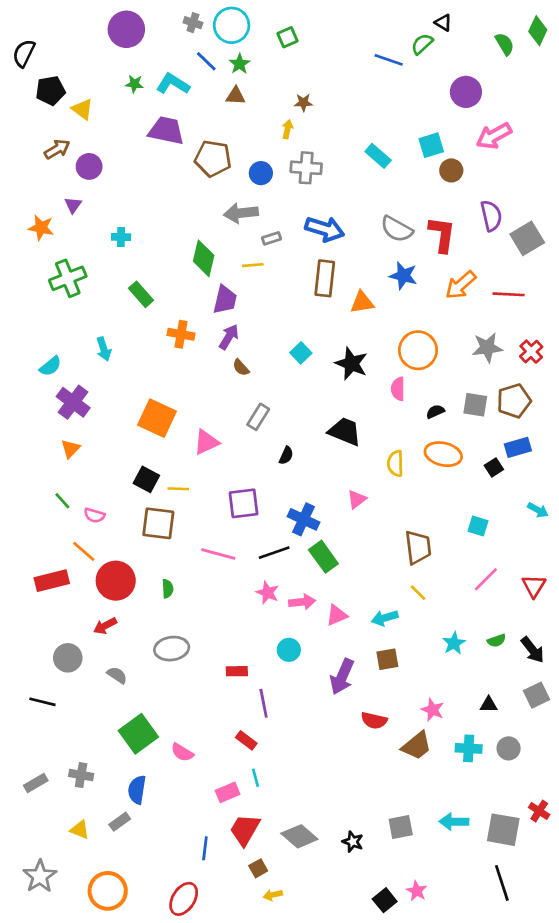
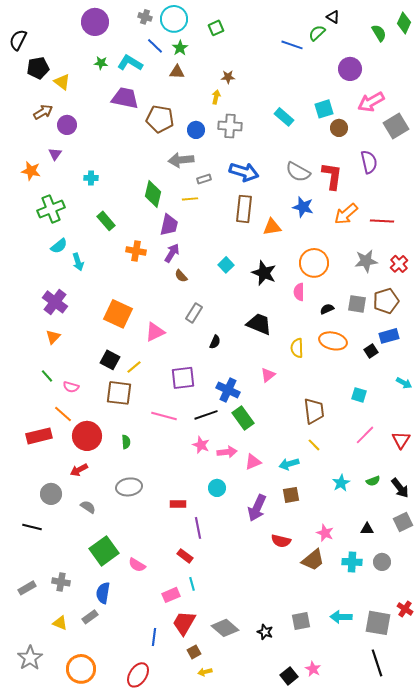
gray square: (527, 238) -> (396, 126), moved
cyan semicircle: (50, 366) -> (59, 246), moved
yellow line: (178, 489) -> (134, 367), turned -42

